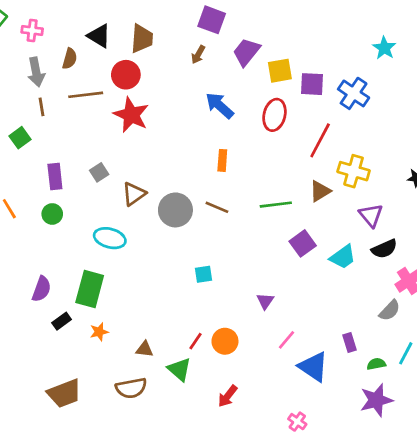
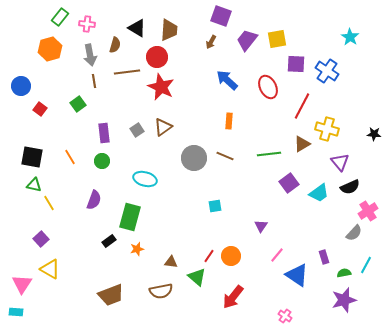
yellow square: (280, 71) -> (277, 39), moved
red ellipse: (275, 115) -> (268, 87), turned -40
brown triangle: (134, 194) -> (163, 127), moved
purple semicircle: (41, 289) -> (94, 200), moved
red arrow: (228, 396) -> (233, 297), size x1.4

